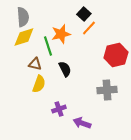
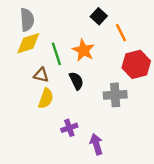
orange line: (89, 28) -> (121, 33), moved, turned -70
orange star: (61, 34) -> (83, 50), moved, turned -30
gray cross: (107, 90) -> (115, 95), moved
purple arrow: (82, 123) -> (96, 144), turned 54

